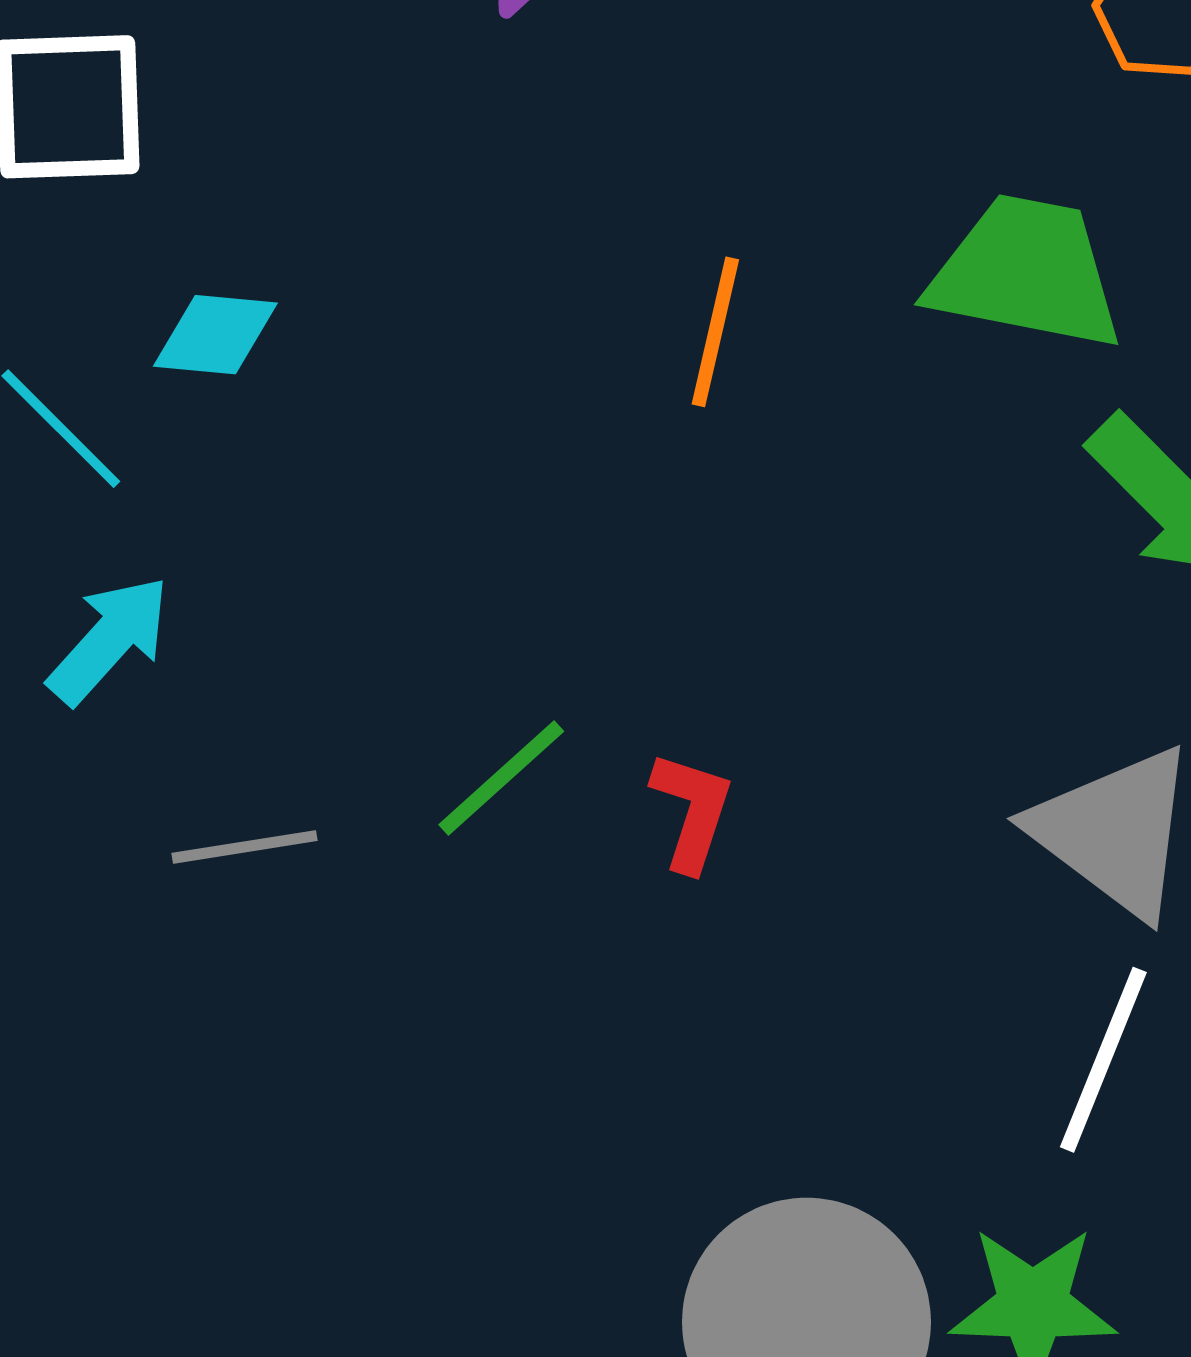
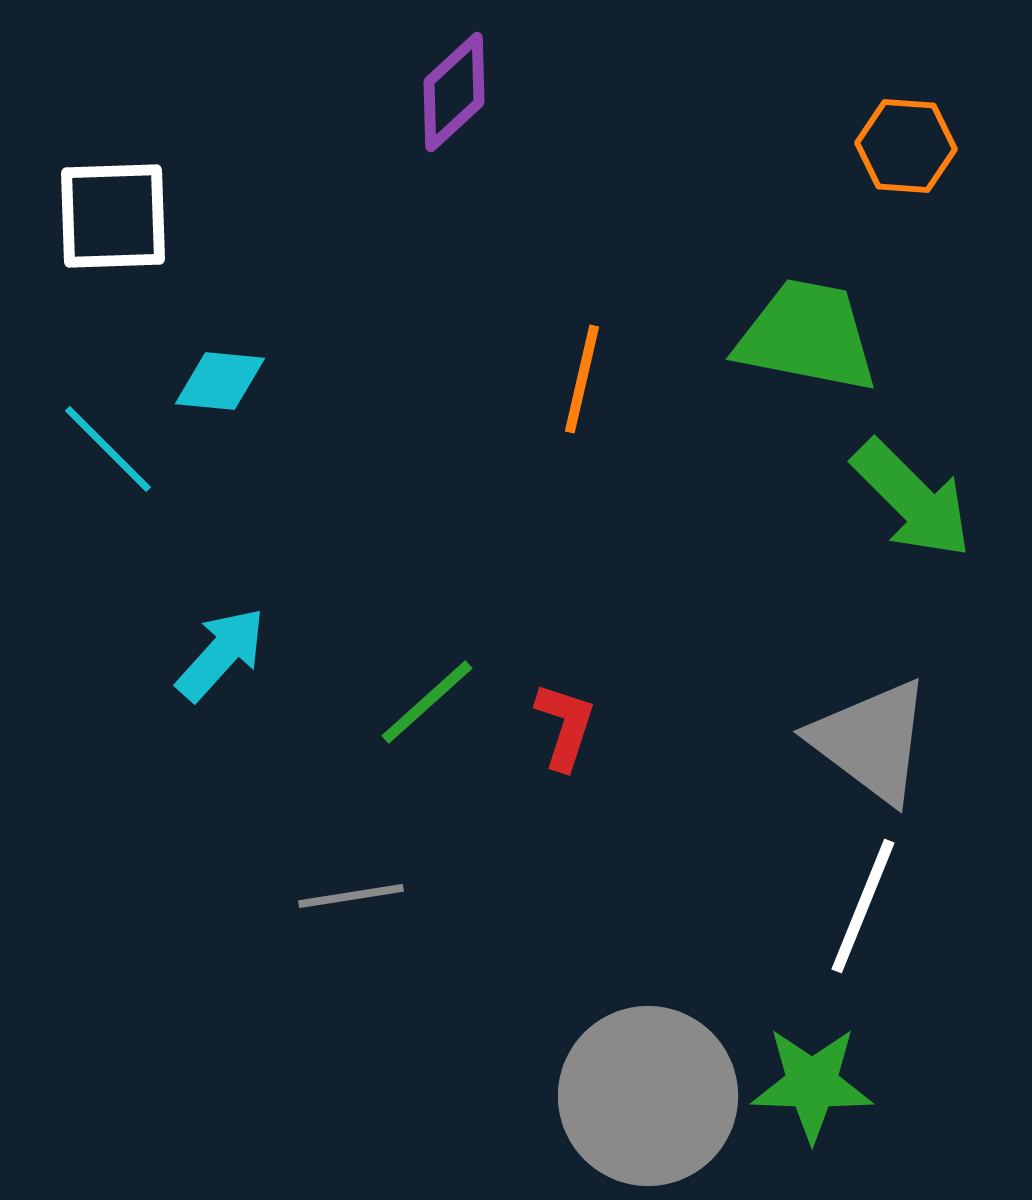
cyan arrow: (109, 640) -> (221, 654), moved
gray line: (244, 847) -> (351, 896), moved

